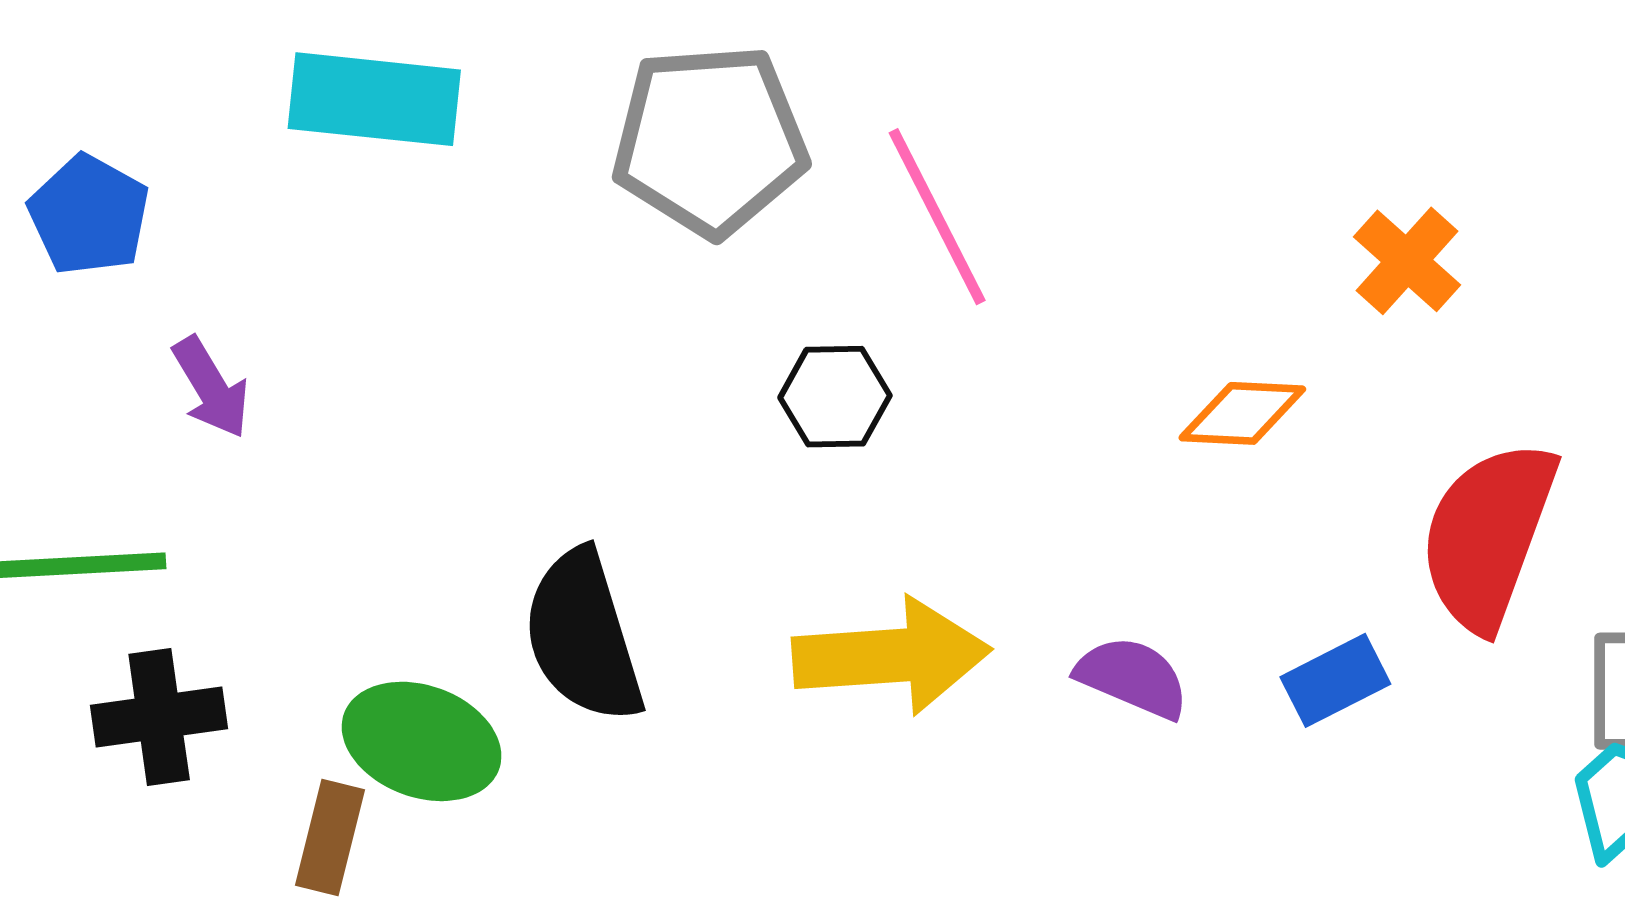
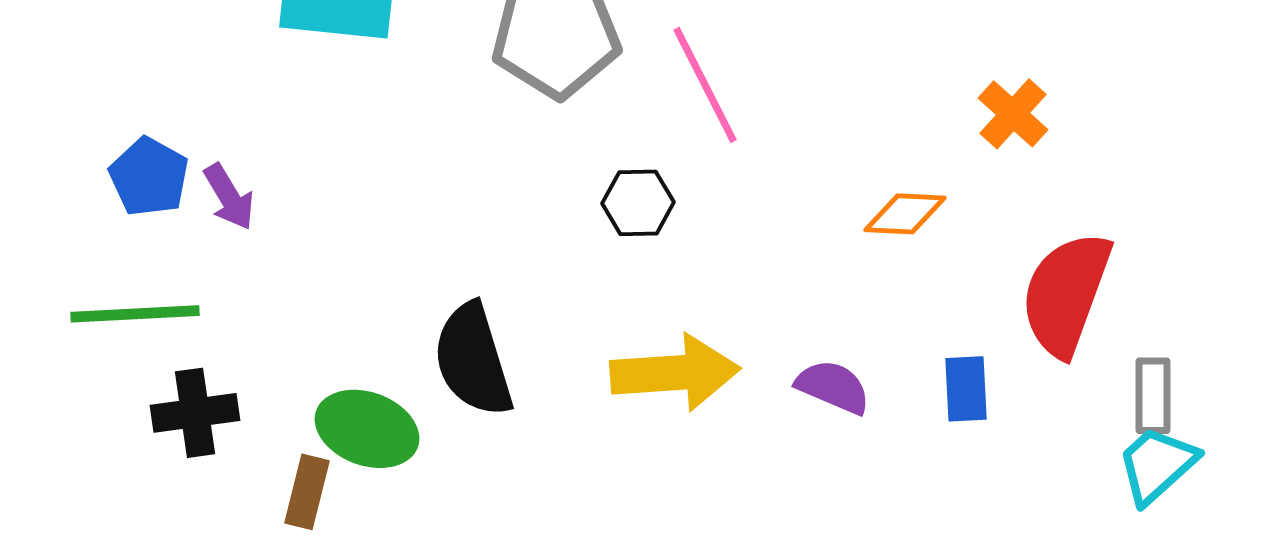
blue pentagon: (89, 215) -> (149, 177), moved
blue rectangle: (1335, 680) -> (966, 389), turned -66

